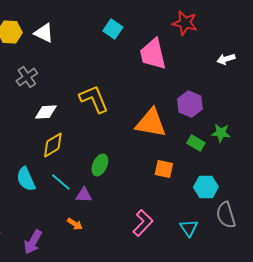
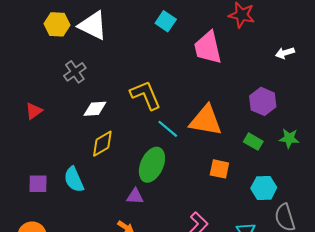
white triangle: (44, 33) -> (93, 25), size x1.4
purple hexagon: (190, 104) -> (263, 101), moved
green star: (221, 133) -> (289, 138), moved
green ellipse: (100, 165) -> (152, 165), size x1.5
cyan line: (61, 182) -> (168, 129), moved

